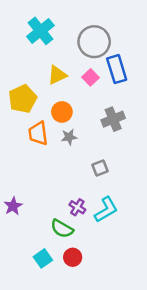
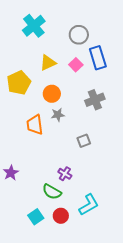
gray circle: (94, 42) -> (79, 35), size x0.7
orange trapezoid: (38, 133) -> (35, 125), moved
cyan L-shape: (106, 210) -> (89, 205), moved

